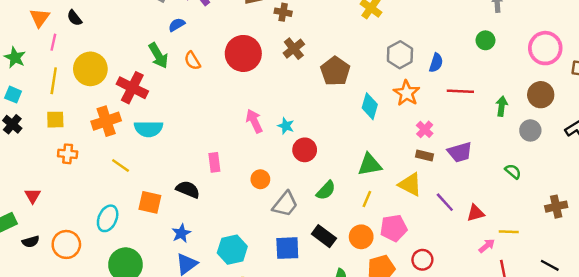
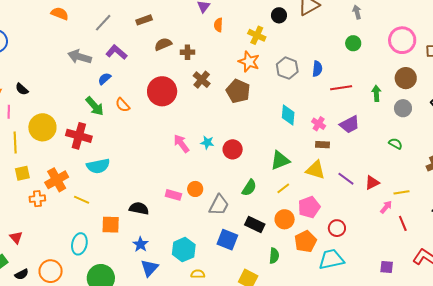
orange star: (407, 93) -> (249, 62), moved
cyan diamond: (370, 106) -> (288, 115), moved
orange cross: (106, 121) -> (57, 180), moved
red circle: (305, 150) -> (233, 149), moved
purple trapezoid: (460, 152) -> (350, 124), moved
pink rectangle: (214, 162) -> (173, 195), moved, turned -56
yellow line: (367, 199) -> (283, 188), turned 40
blue square: (287, 248) -> (227, 240), turned 35

